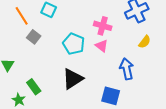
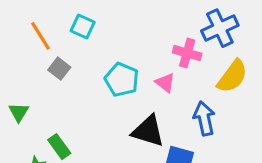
pink cross: (103, 26) -> (187, 53), moved
yellow semicircle: (145, 42) -> (232, 76), size x1.6
black triangle: (73, 79) -> (148, 131), moved, turned 50

